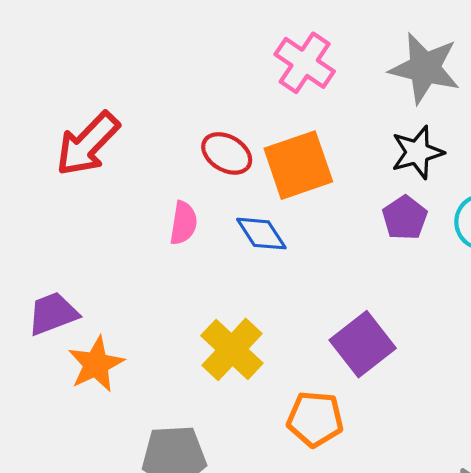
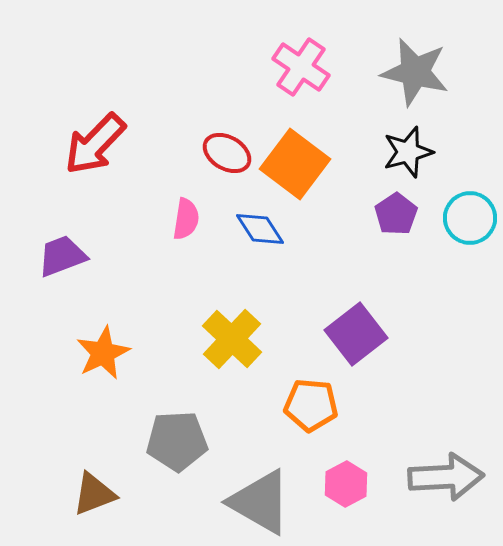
orange square: (298, 165) -> (295, 164), turned -34
purple trapezoid: (53, 314) -> (62, 256), moved

